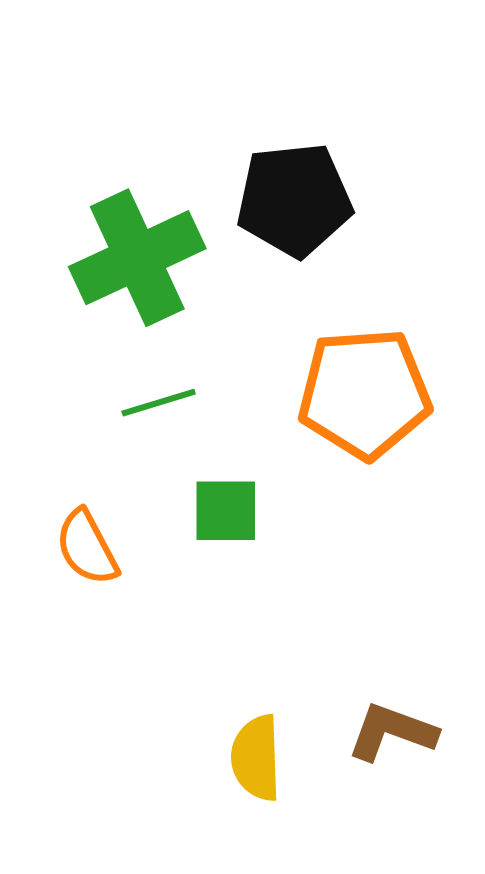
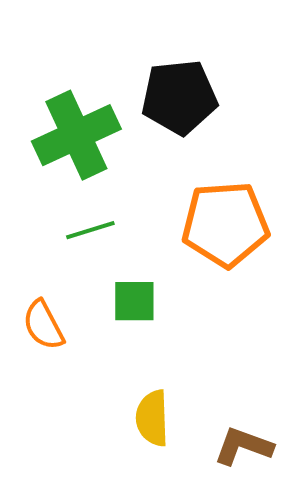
yellow semicircle: (256, 758) -> (152, 418), moved

